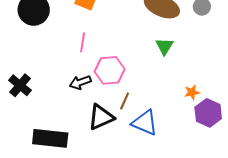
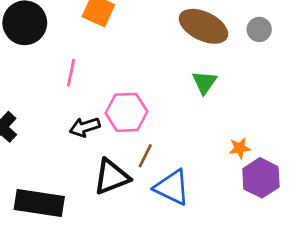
pink line: (83, 42) -> (71, 73), moved

